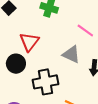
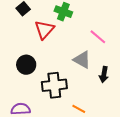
red triangle: (29, 42) -> (44, 30), moved

